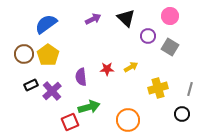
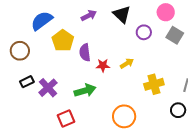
gray square: (170, 47) -> (175, 35), moved
yellow pentagon: (48, 55) -> (63, 41), moved
purple semicircle: (81, 77) -> (85, 53), moved
green arrow: (89, 107) -> (85, 91), moved

